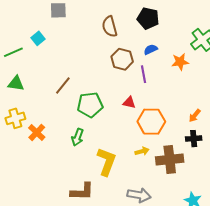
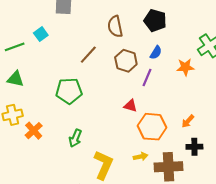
blue semicircle: (151, 49) -> (156, 53), turned 144
purple line: (143, 74) -> (147, 77), turned 30
brown line: (63, 86) -> (88, 55), moved
green pentagon: (90, 105) -> (69, 91), moved
orange arrow: (195, 116) -> (188, 121), moved

